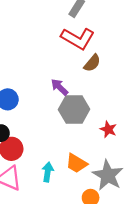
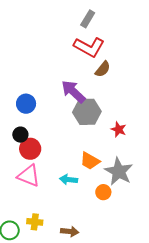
purple arrow: (60, 87) -> (73, 92), size x1.5
cyan arrow: (48, 172) -> (69, 179), moved, turned -90

